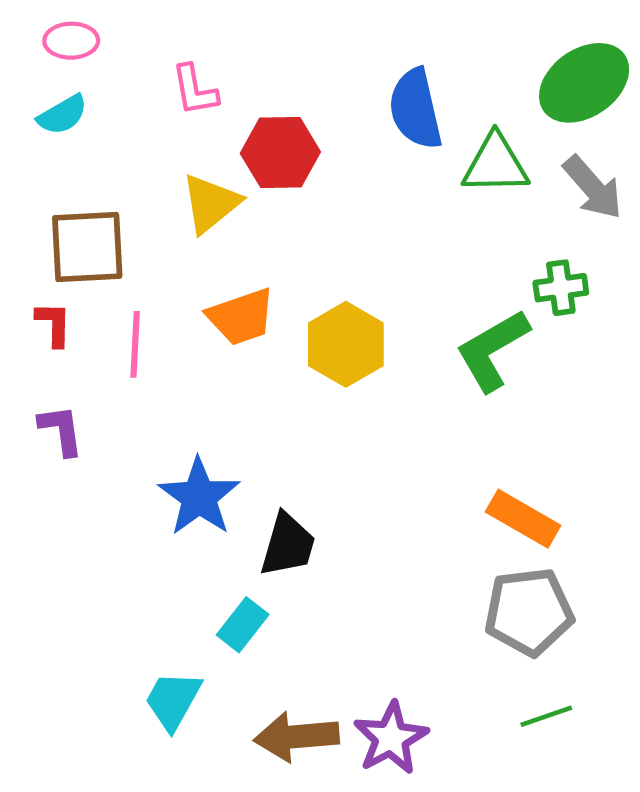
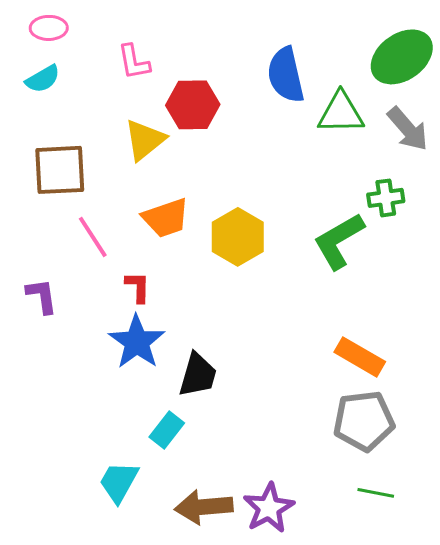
red L-shape: (54, 324) -> (138, 287), moved
pink line: (135, 344) -> (93, 237), turned -36
green line: (546, 716) -> (376, 493), turned 30

